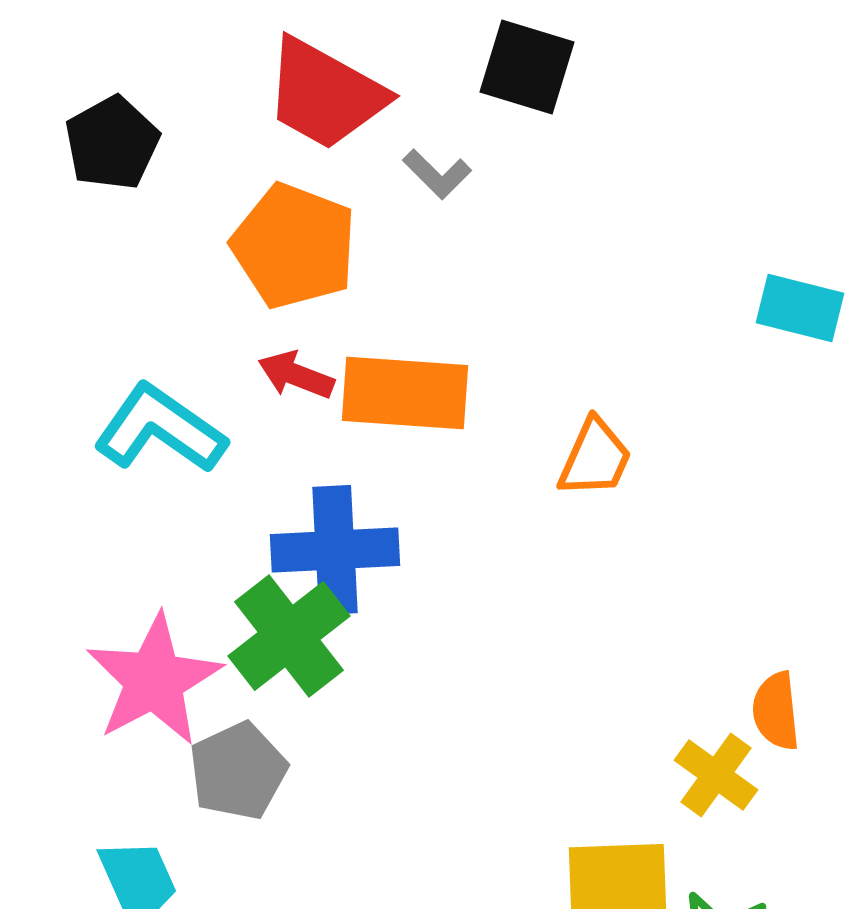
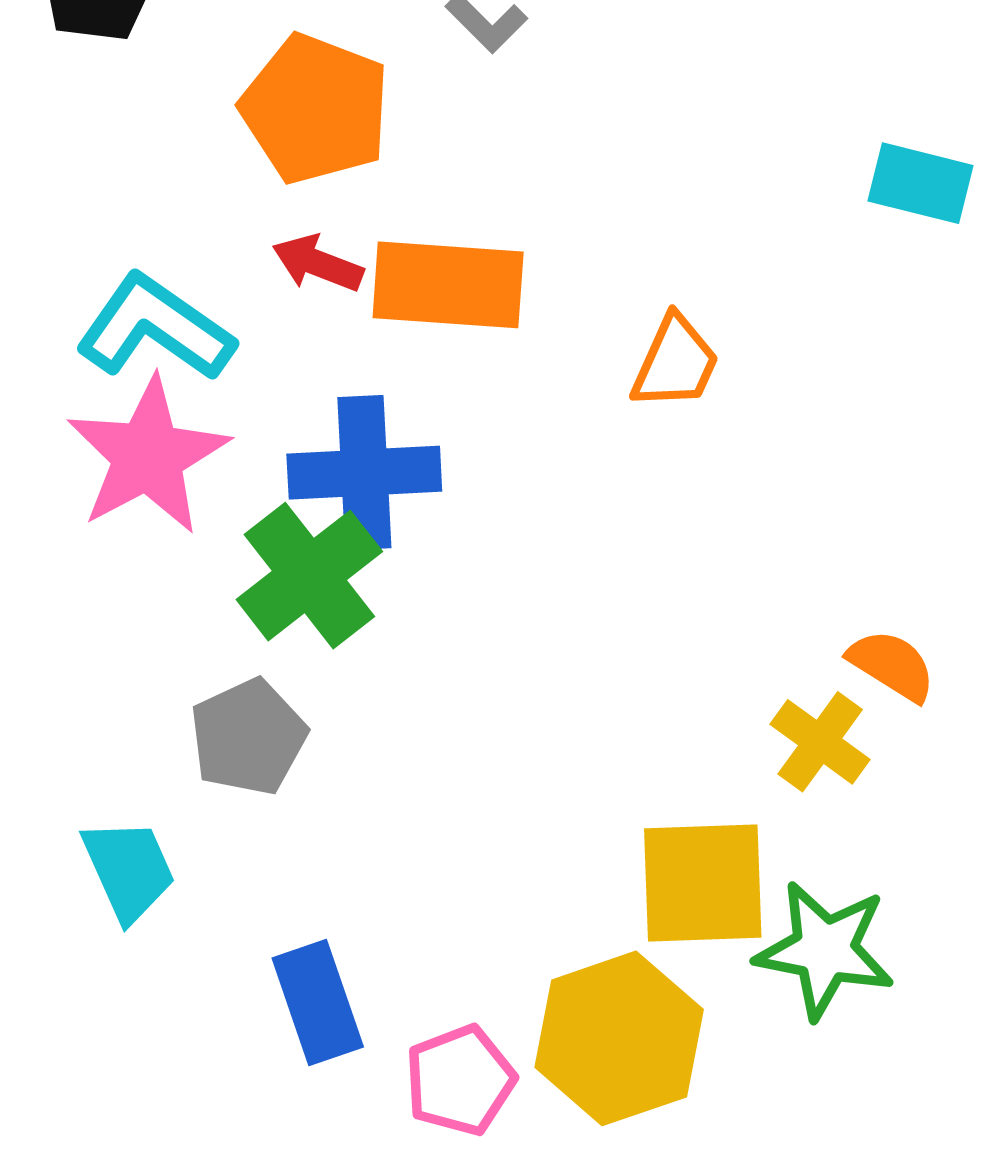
pink star: (154, 680) -> (148, 456), moved
orange semicircle: (776, 711) -> (892, 665), turned 128

